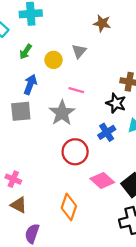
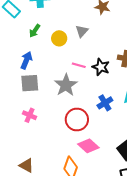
blue arrow: (30, 84) -> (26, 60), moved
black star: (116, 103) -> (101, 67), moved
pink cross: (13, 179) -> (30, 115), moved
pink diamond: (102, 181) -> (88, 146), moved

